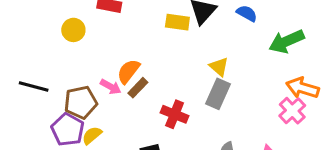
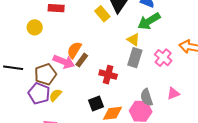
yellow rectangle: (177, 22) -> (102, 14), turned 49
green arrow: (287, 41) -> (149, 21), moved
pink arrow: (111, 87) -> (64, 62), size x1.5
pink cross: (292, 111) -> (163, 58), moved

